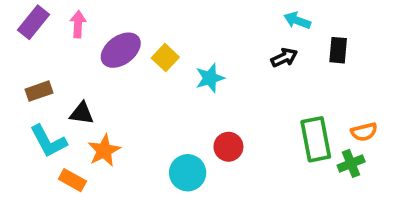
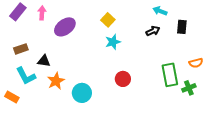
yellow square: (165, 58) -> (108, 20), moved
orange semicircle: (364, 132) -> (196, 63), moved
cyan circle: (188, 173) -> (82, 93), moved
orange rectangle: (72, 180) -> (12, 97), moved

